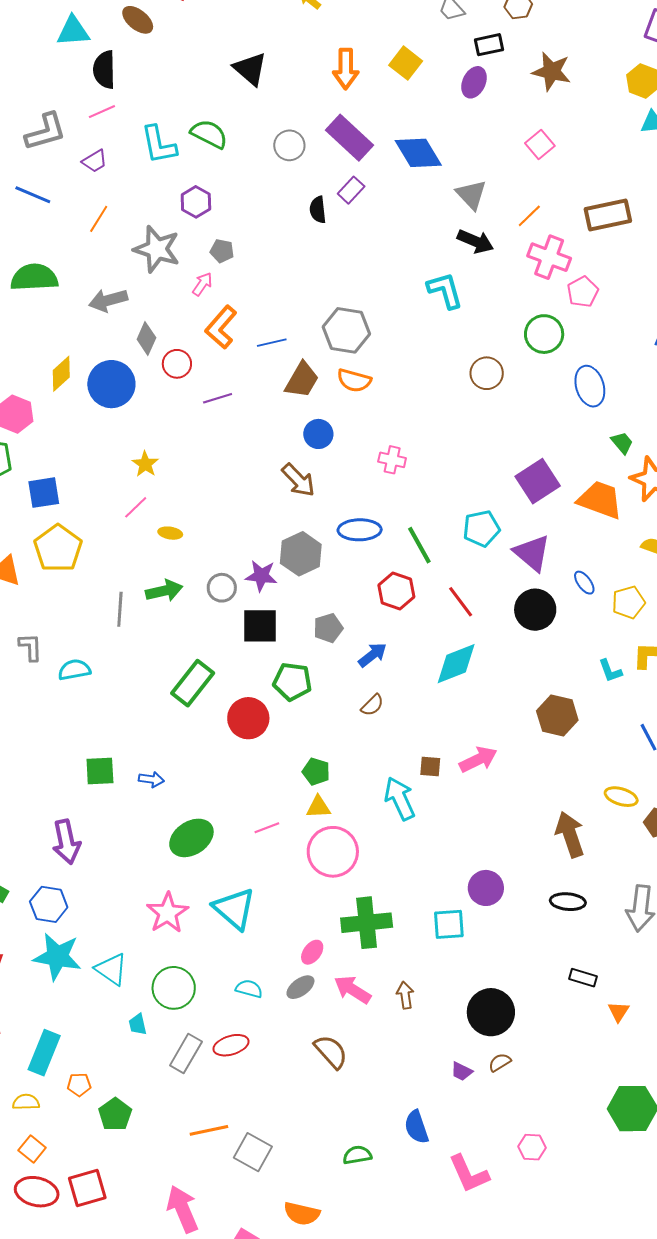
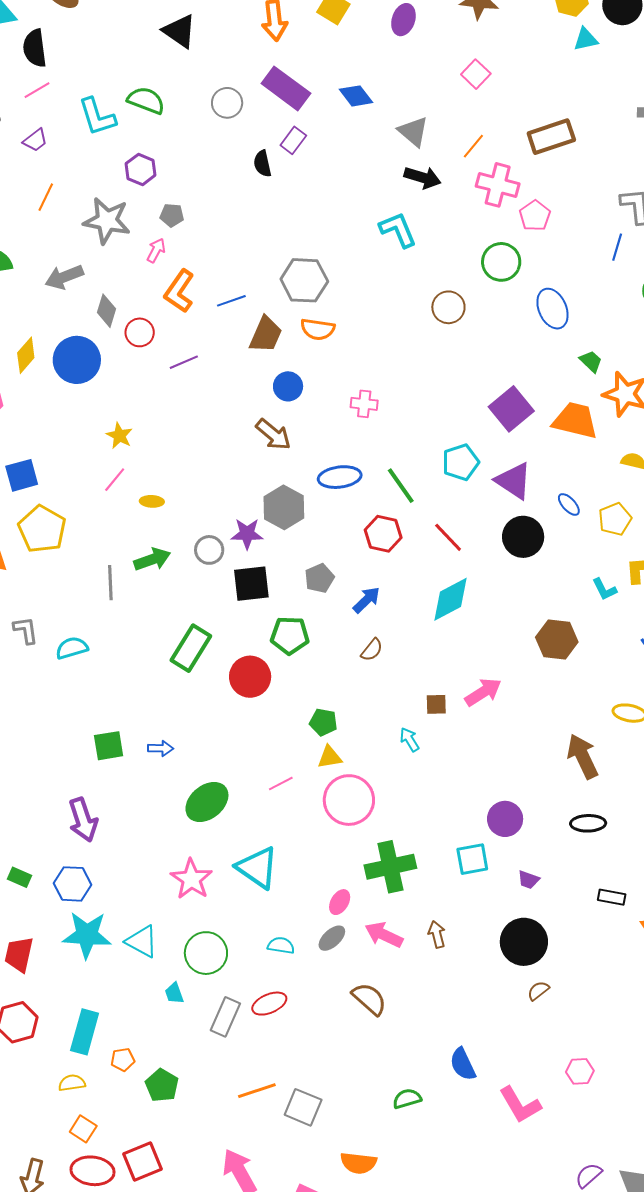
blue diamond: (418, 153) -> (356, 96), size x0.7
cyan arrow: (400, 798) -> (409, 740), size x0.6
purple trapezoid: (462, 1071) -> (528, 880), moved

